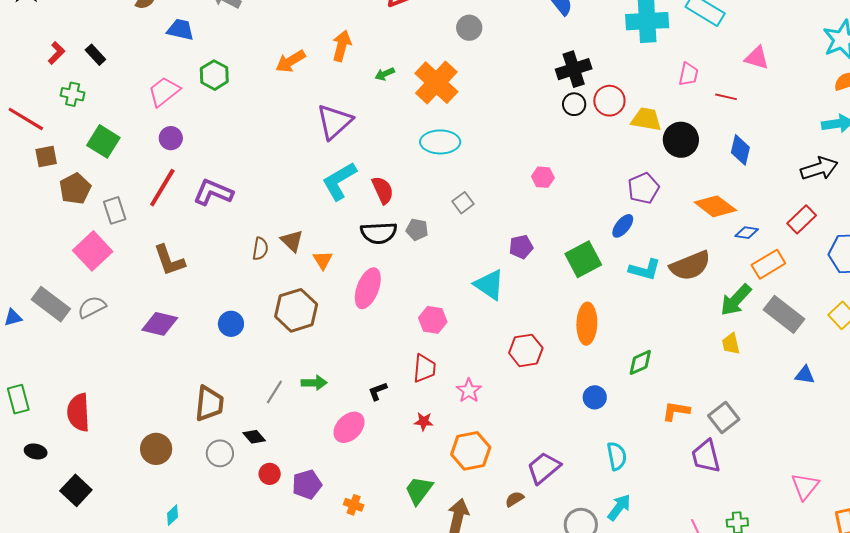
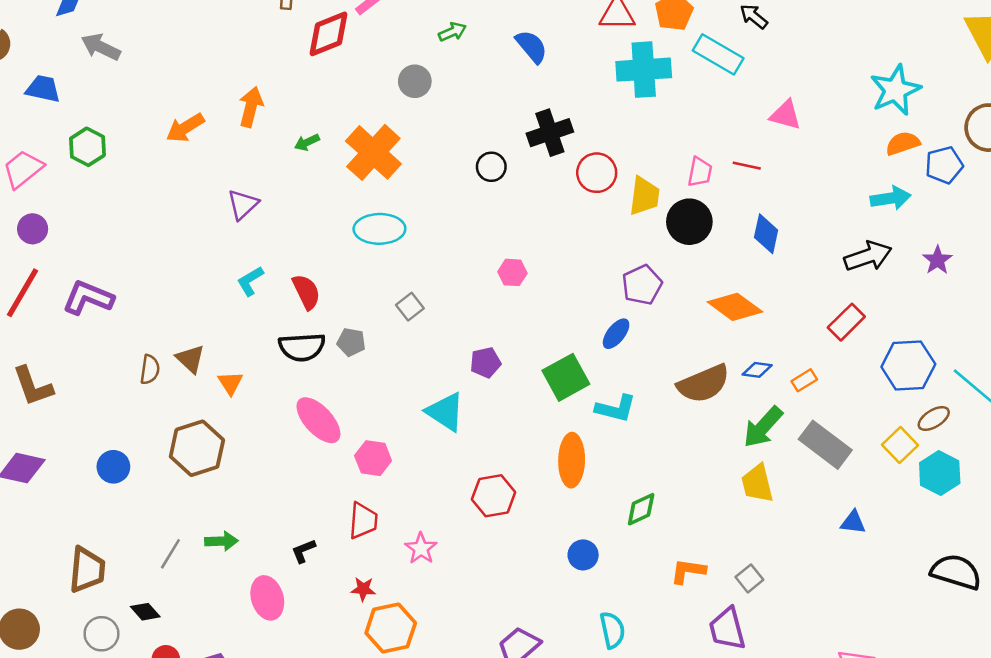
pink trapezoid: (689, 74) -> (700, 172), moved
black circle: (574, 104) -> (491, 167), moved
yellow trapezoid: (646, 119) -> (644, 196), turned 88
purple triangle: (334, 122) -> (243, 204), size x0.7
cyan L-shape: (339, 181) -> (250, 281), size x0.6
blue diamond: (747, 233) -> (757, 370), moved
orange rectangle: (768, 264) -> (804, 380), size x0.6
cyan L-shape: (645, 270) -> (616, 408), moved
pink ellipse: (368, 288) -> (318, 420), moved, turned -63
yellow trapezoid: (731, 344) -> (757, 483), size x1.4
gray square: (724, 417) -> (749, 578), size x0.7
pink ellipse: (349, 427) -> (267, 598), turned -60
orange hexagon: (471, 451) -> (391, 628), moved

